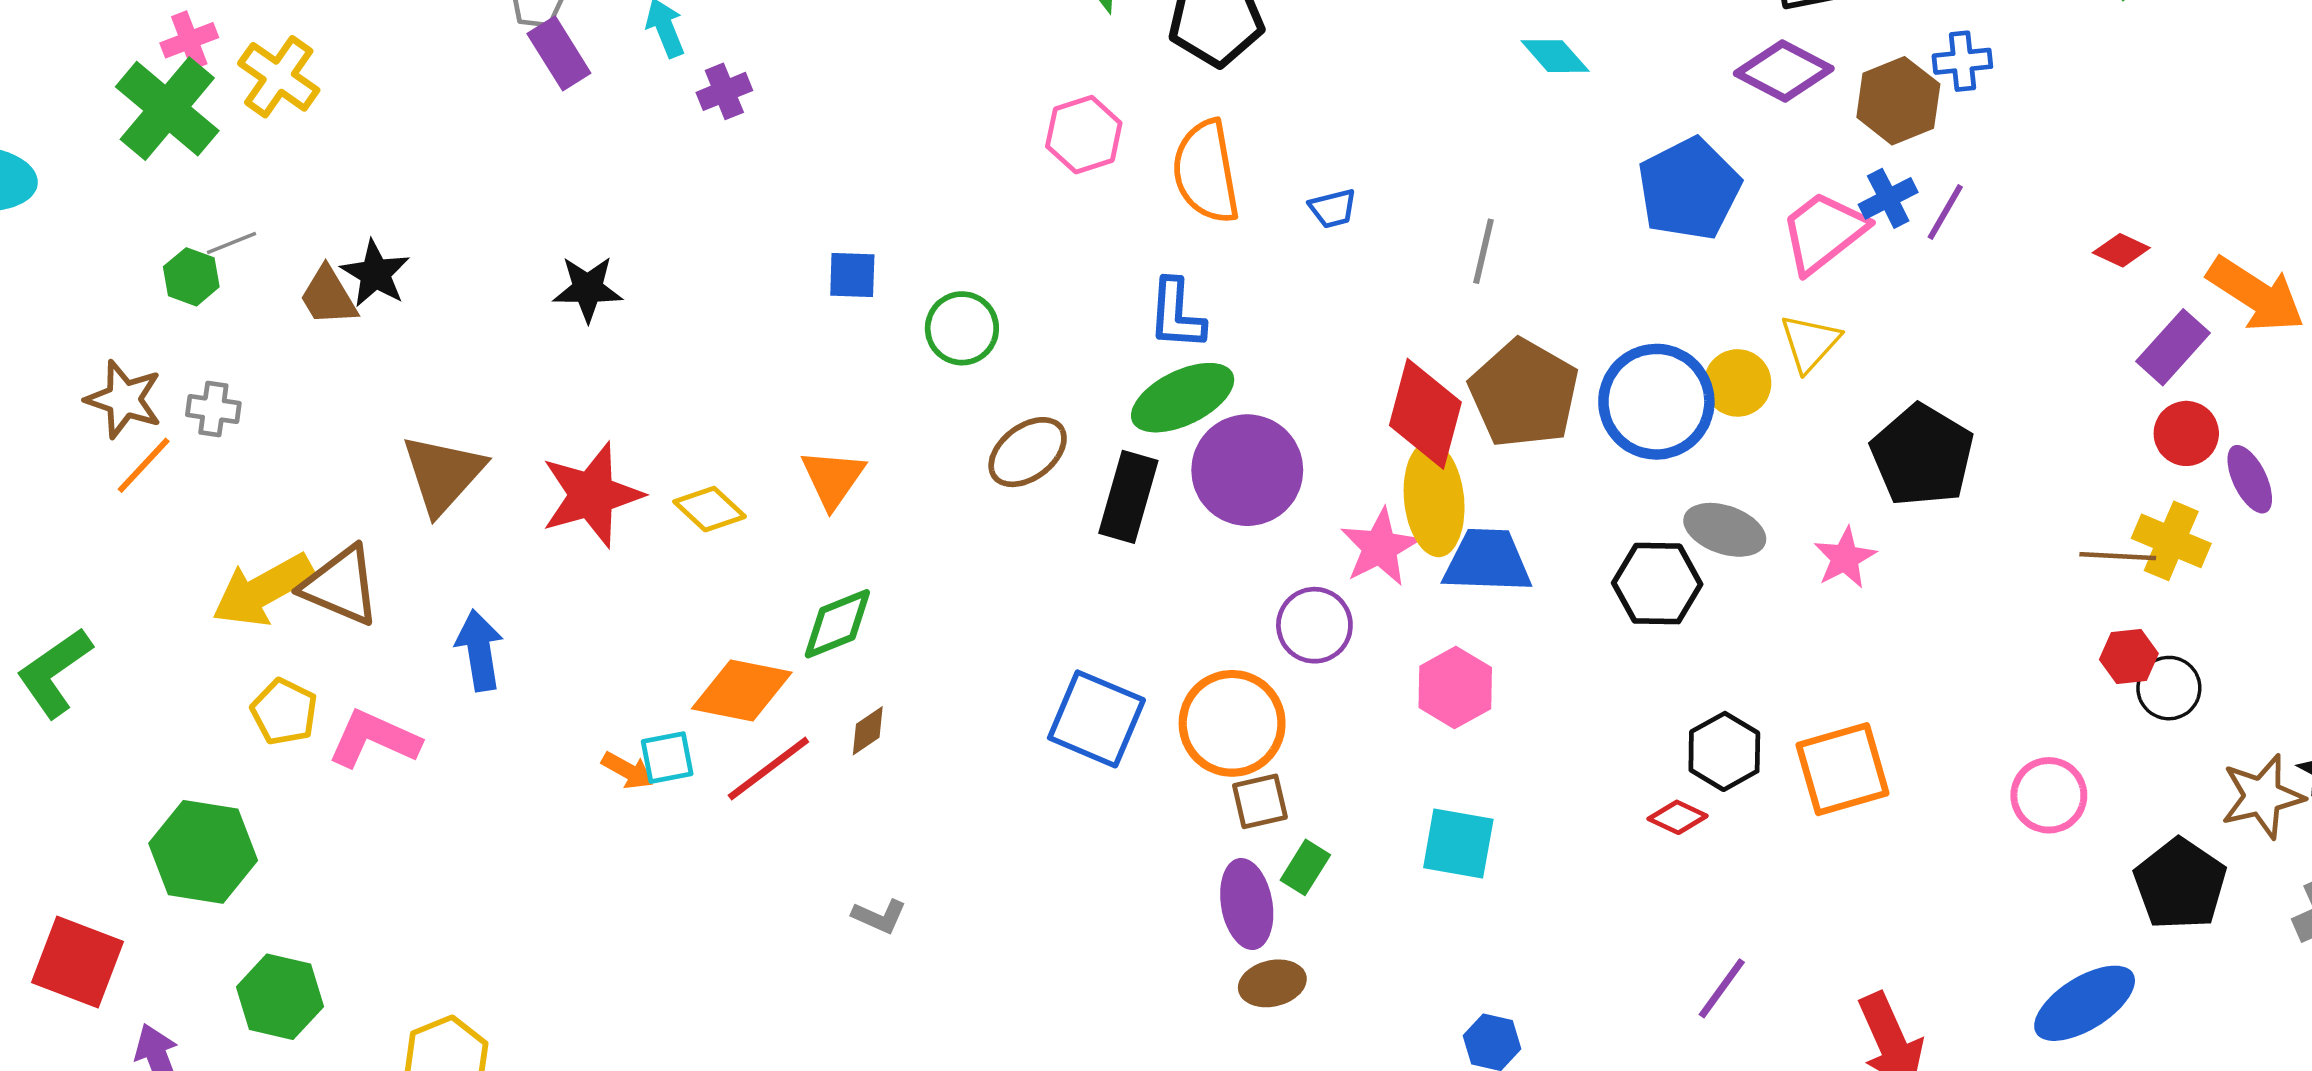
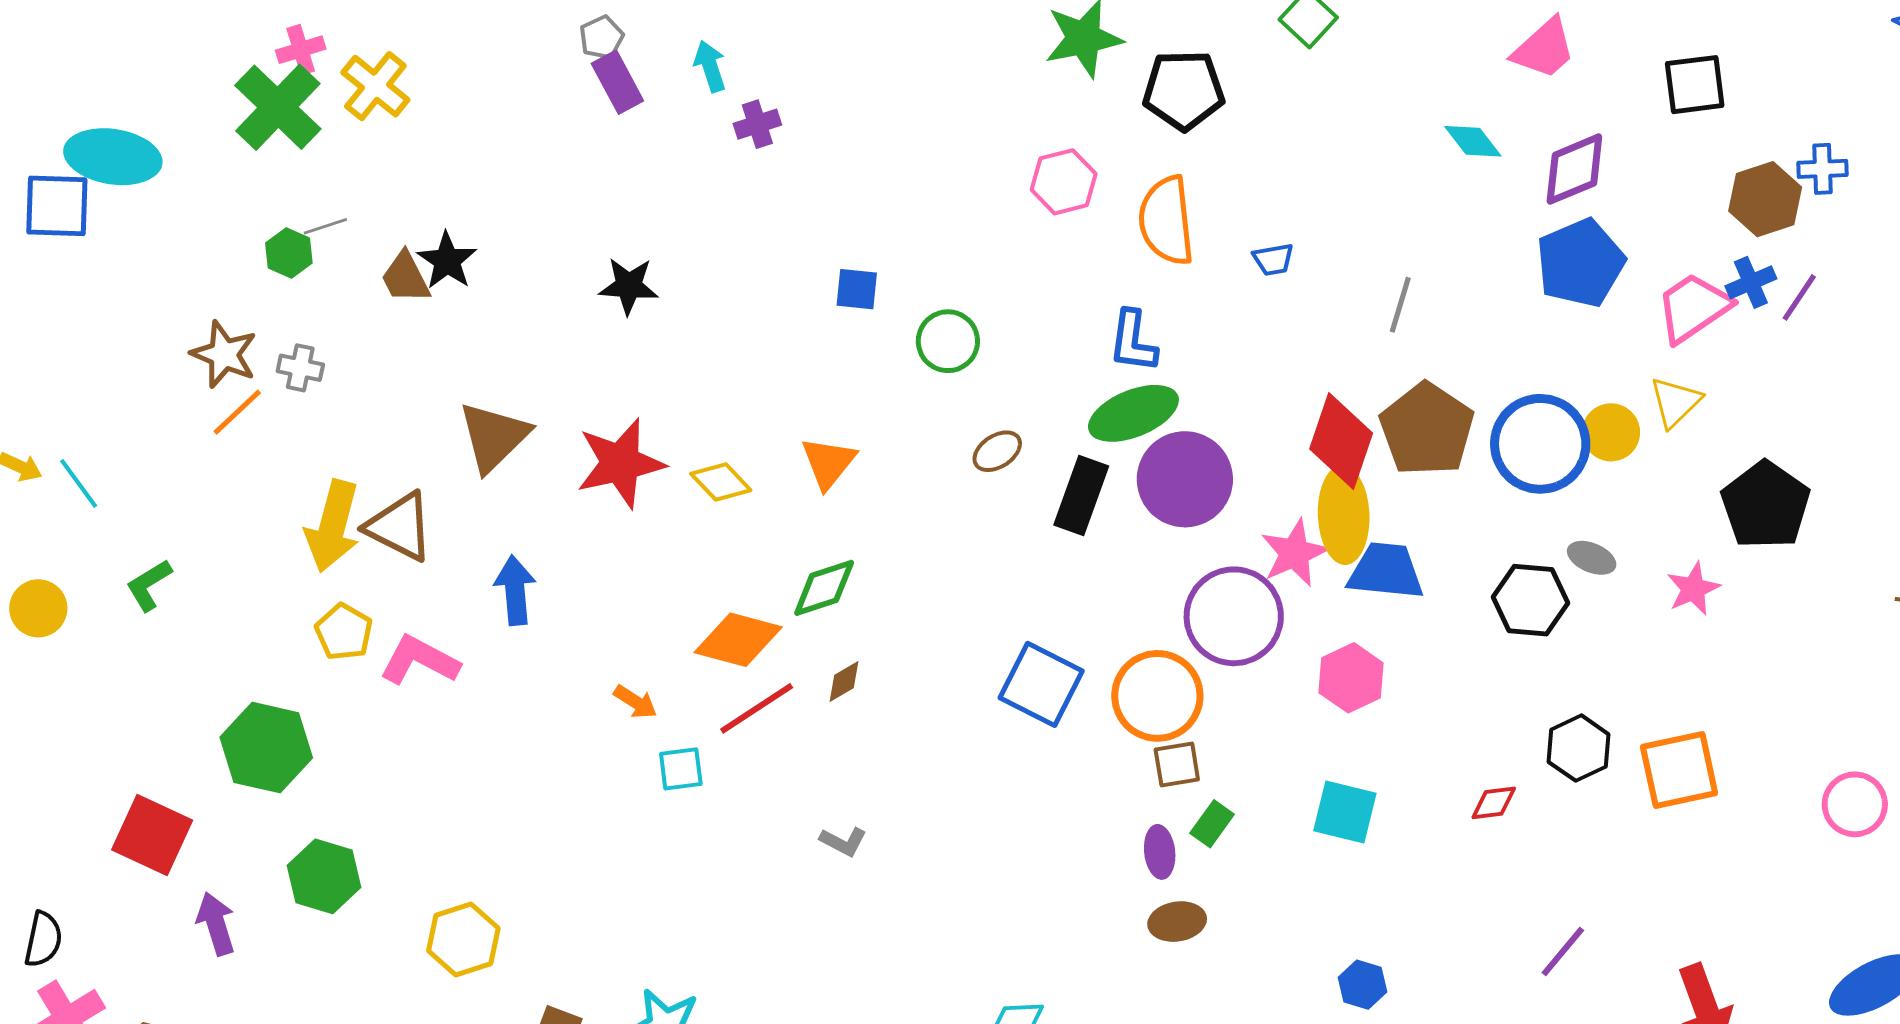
purple diamond: (1784, 71) -> (1574, 169), moved, turned -54
brown ellipse: (1028, 452) -> (997, 451), size x0.7
gray ellipse: (1725, 530) -> (1592, 558), size x0.7
yellow arrow: (263, 590) -> (333, 526), turned -50
purple circle: (1314, 625) -> (1234, 616), size x1.5
green L-shape: (54, 672) -> (149, 585), size x0.7
cyan square: (667, 758) -> (681, 769), moved
red diamond: (1678, 817) -> (1494, 803), moved, turned -36
purple ellipse: (1247, 904) -> (1160, 852), size x0.7

